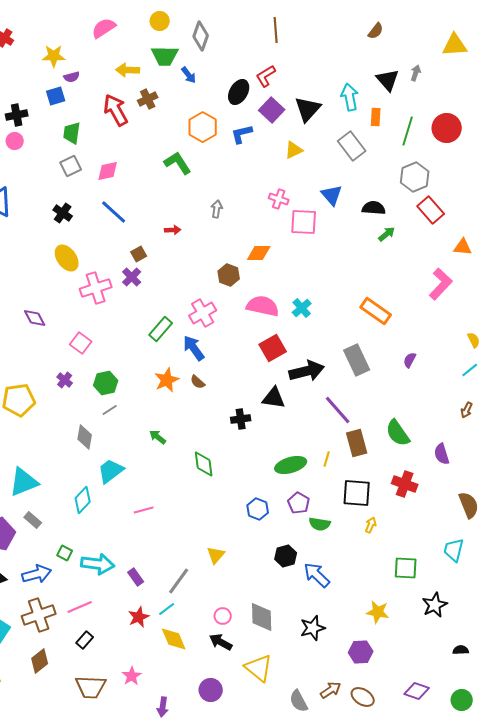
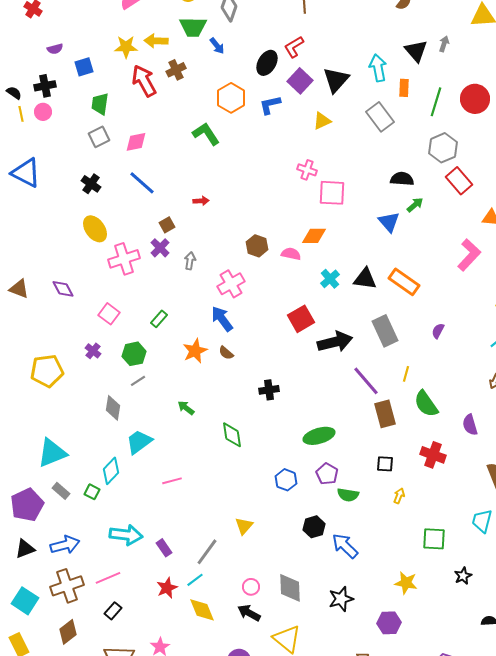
yellow star: (54, 56) -> (126, 47), moved
purple semicircle: (72, 77) -> (55, 49), moved
blue triangle: (332, 195) -> (389, 222), moved
gray arrow: (217, 209) -> (190, 261), moved
orange diamond: (259, 253) -> (314, 236), moved
pink semicircle: (263, 306) -> (291, 254), moved, size x0.6
green rectangle: (161, 329) -> (159, 319), moved, size x0.7
black triangle: (274, 398) -> (365, 279), moved
yellow line: (327, 459) -> (406, 374), moved
black square: (357, 493) -> (385, 464), size x0.6
green square: (65, 553) -> (92, 492), moved
black star: (435, 605) -> (463, 576), size x0.7

